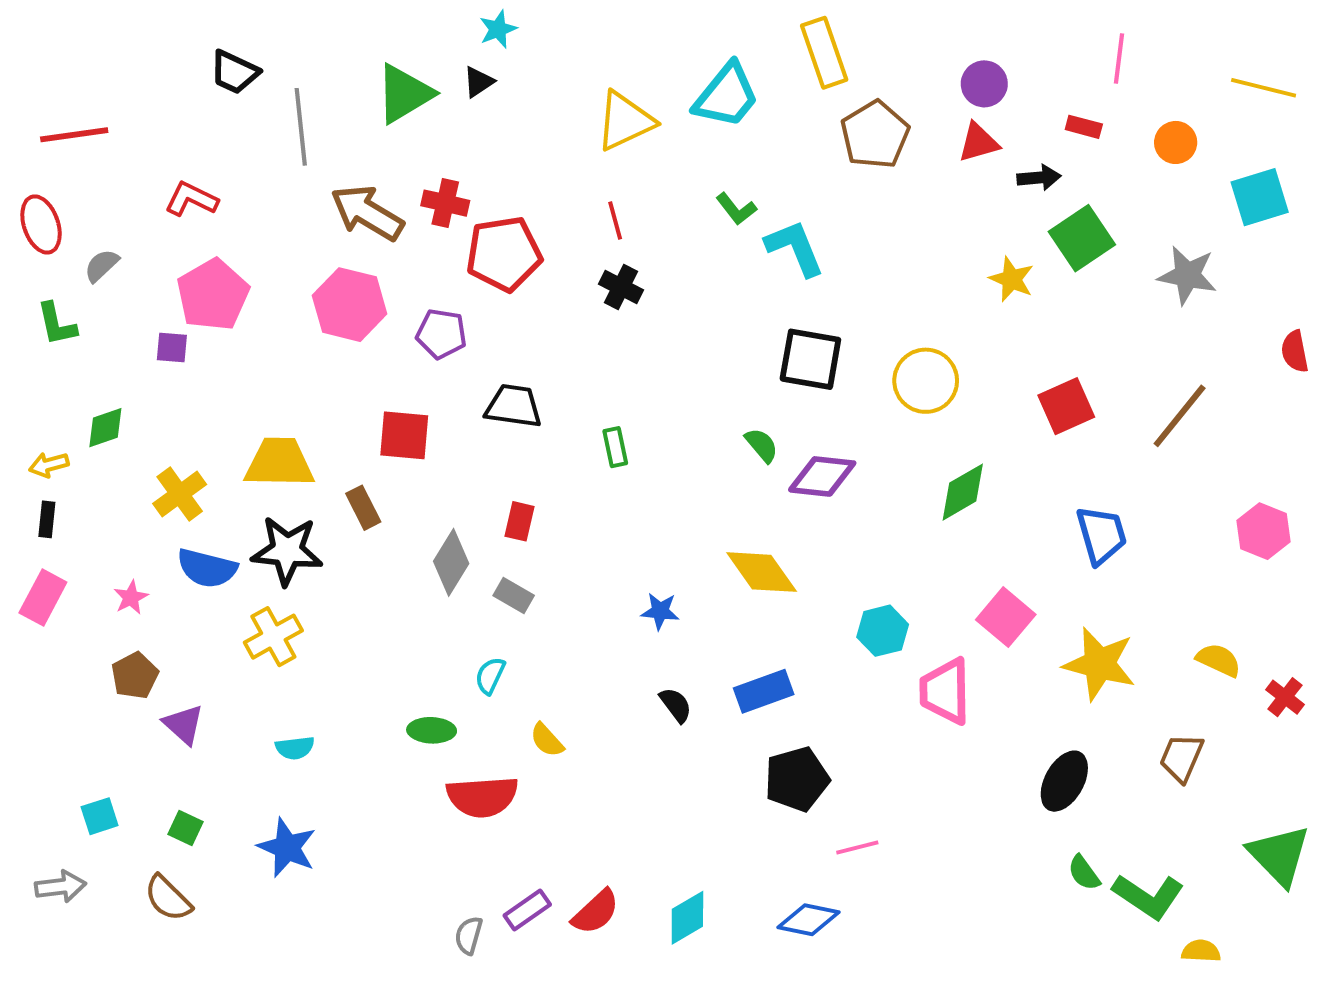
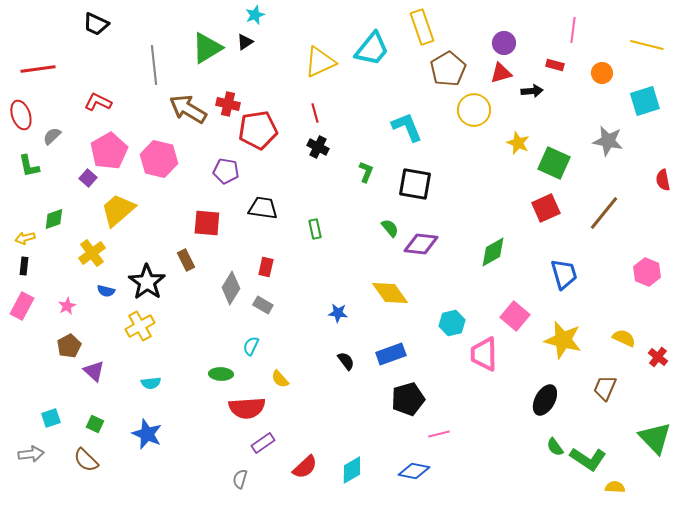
black trapezoid: (234, 72) -> (96, 24), moved
green L-shape: (736, 209) -> (366, 172), moved, turned -120
green square: (1082, 238) -> (554, 163), moved, turned -32
pink hexagon: (350, 305) -> (159, 159), moved
purple square: (172, 348) -> (88, 178), turned 36
yellow circle: (926, 381) -> (474, 110), moved
yellow trapezoid: (279, 463) -> (118, 210), moved, turned -42
black star: (287, 551) -> (147, 282), turned 30
blue semicircle: (207, 568) -> (106, 291), size x0.6
purple rectangle: (527, 910) -> (263, 443), moved

